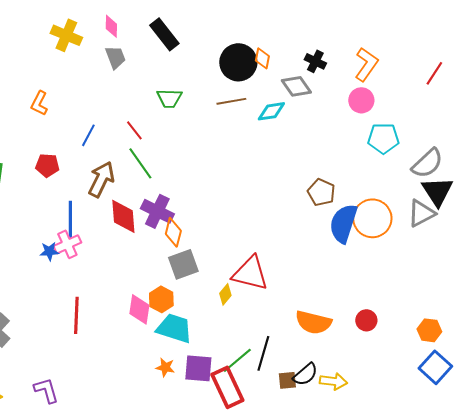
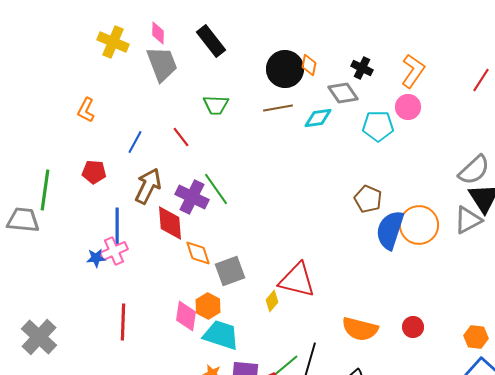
gray trapezoid: (115, 57) -> (162, 64), size x1.5
cyan pentagon: (383, 138) -> (378, 126), moved
green line: (140, 163) -> (216, 189), moved
purple cross: (157, 211) -> (192, 197), moved
orange diamond: (173, 232) -> (198, 253), moved, turned -32

